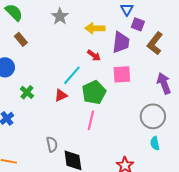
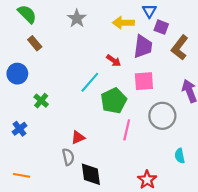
yellow arrow: (95, 28) -> (123, 23), moved
red triangle: (61, 95) -> (78, 137), moved
gray circle: (153, 116) -> (162, 116), moved
pink line: (91, 120) -> (127, 130), moved

